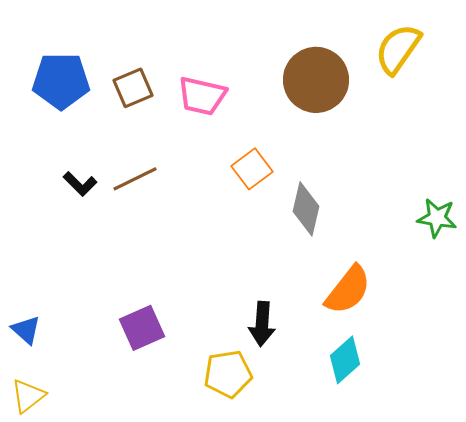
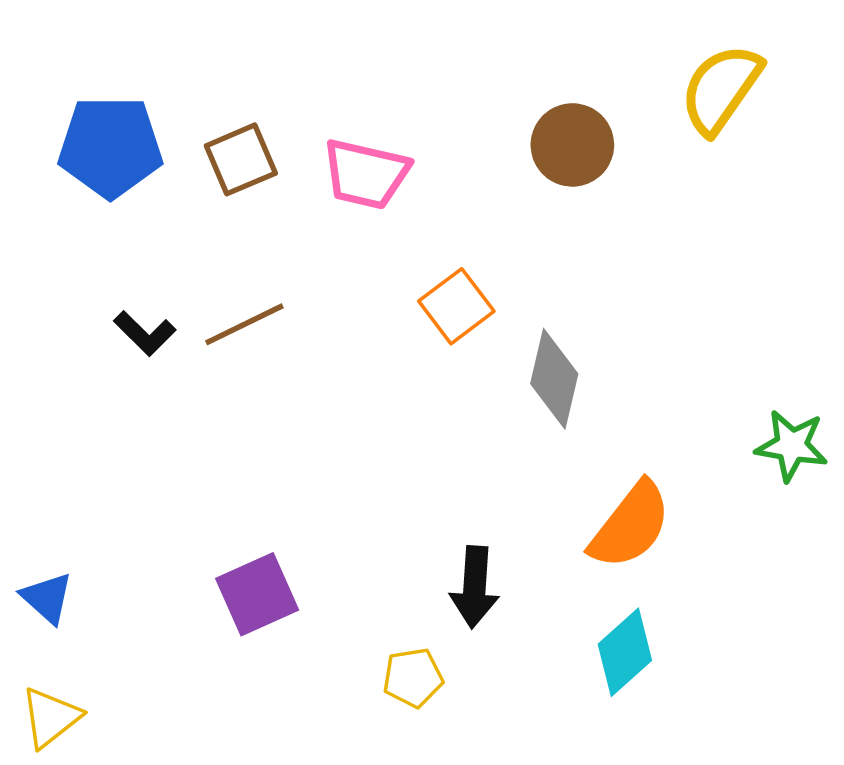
brown circle: (316, 80) -> (572, 145), size x0.7
green star: (437, 218) -> (792, 446), moved
yellow pentagon: (228, 374) -> (413, 678), size x0.7

